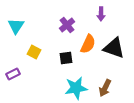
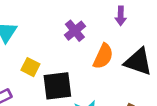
black square: (66, 58) -> (57, 86), moved, size x1.6

